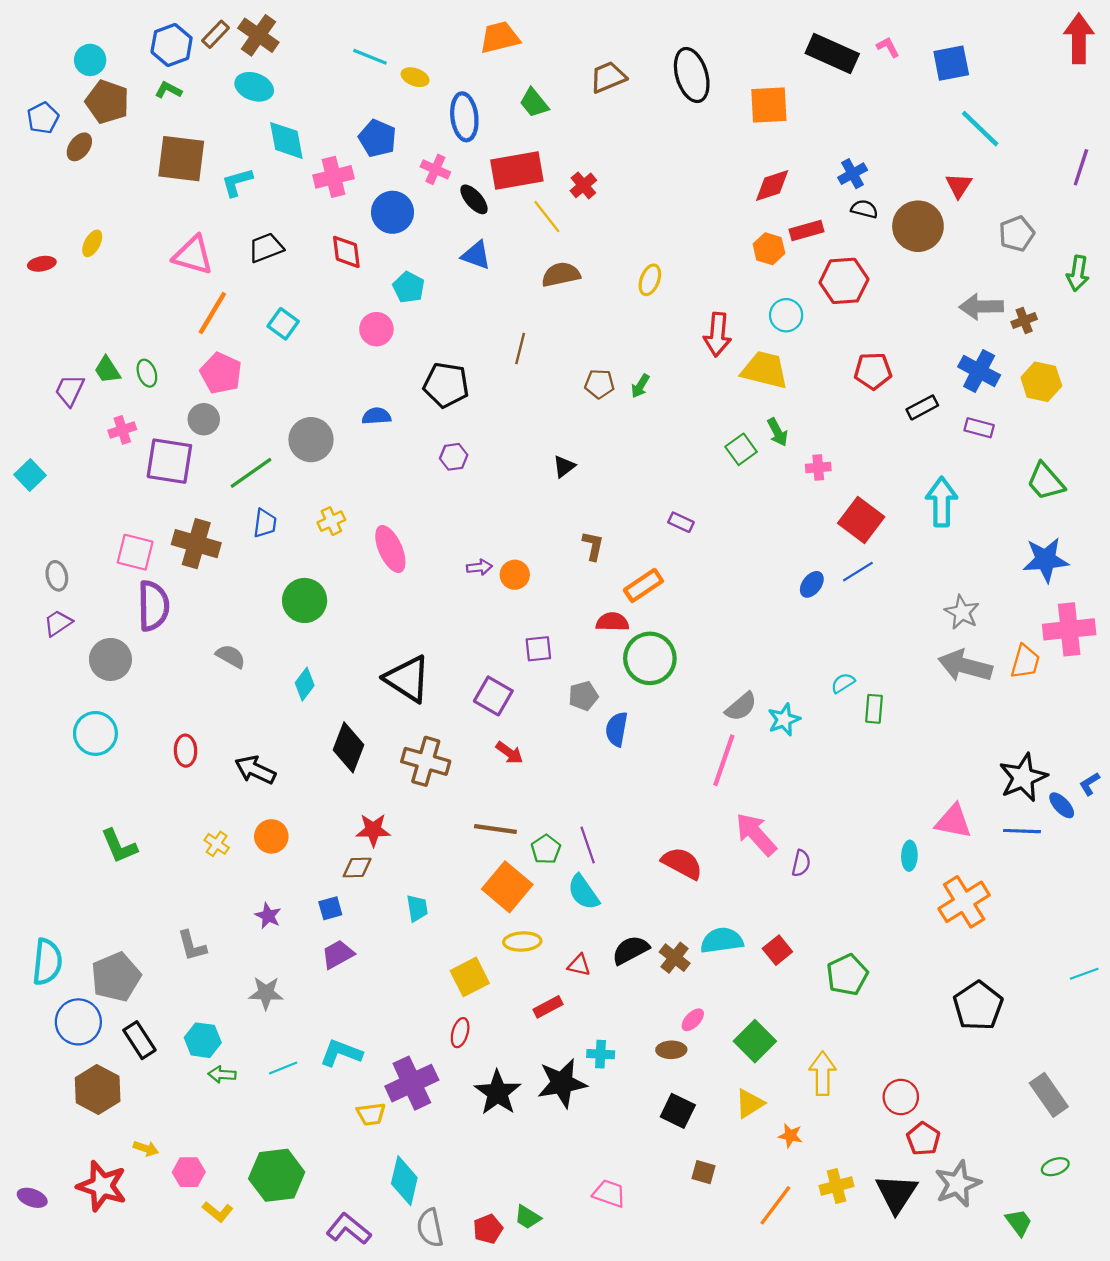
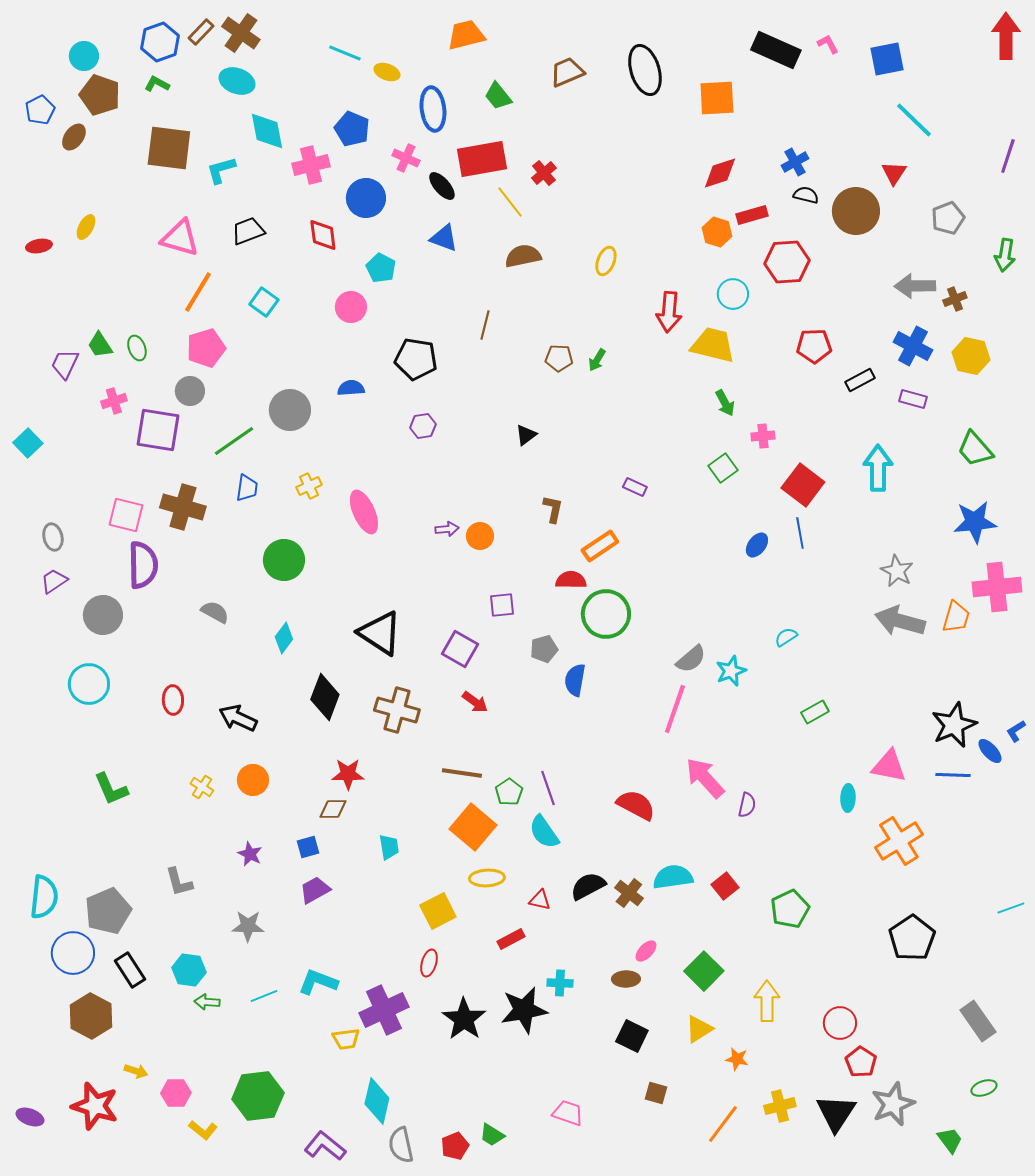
pink pentagon: (221, 373) -> (206, 348), turned 30
green square: (741, 449) -> (723, 468), moved
blue line: (858, 572) -> (800, 533), turned -68
green rectangle: (874, 709) -> (815, 712), moved, turned 56

